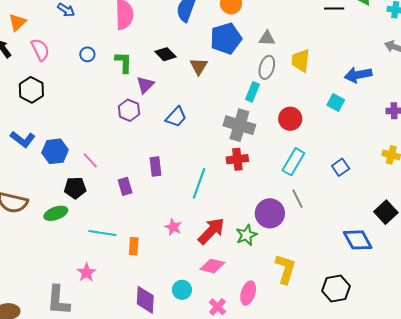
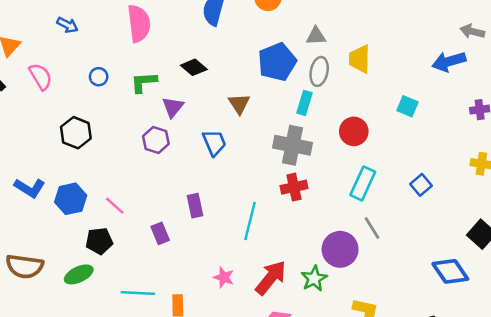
blue pentagon: (226, 38) -> (277, 62), moved
green L-shape: (124, 62) -> (144, 82), turned -90
brown triangle: (199, 66) -> (239, 104), moved
blue arrow: (358, 75) -> (449, 61), moved
black hexagon: (31, 90) -> (76, 133), moved
blue trapezoid: (176, 117) -> (214, 143), turned -60

